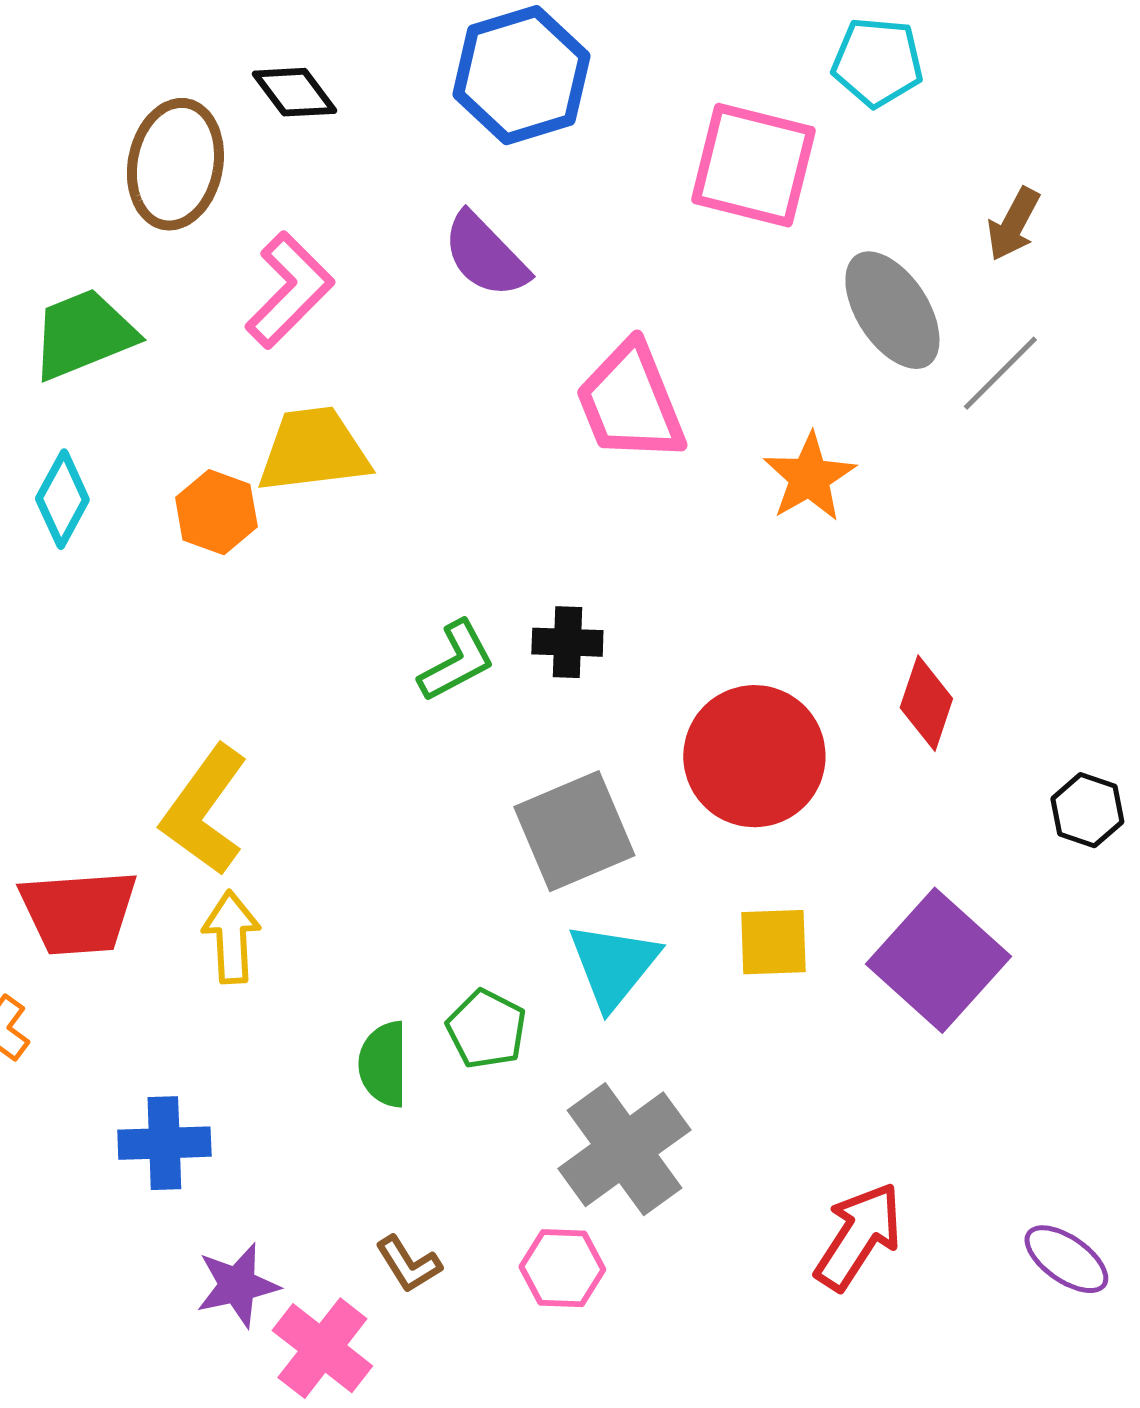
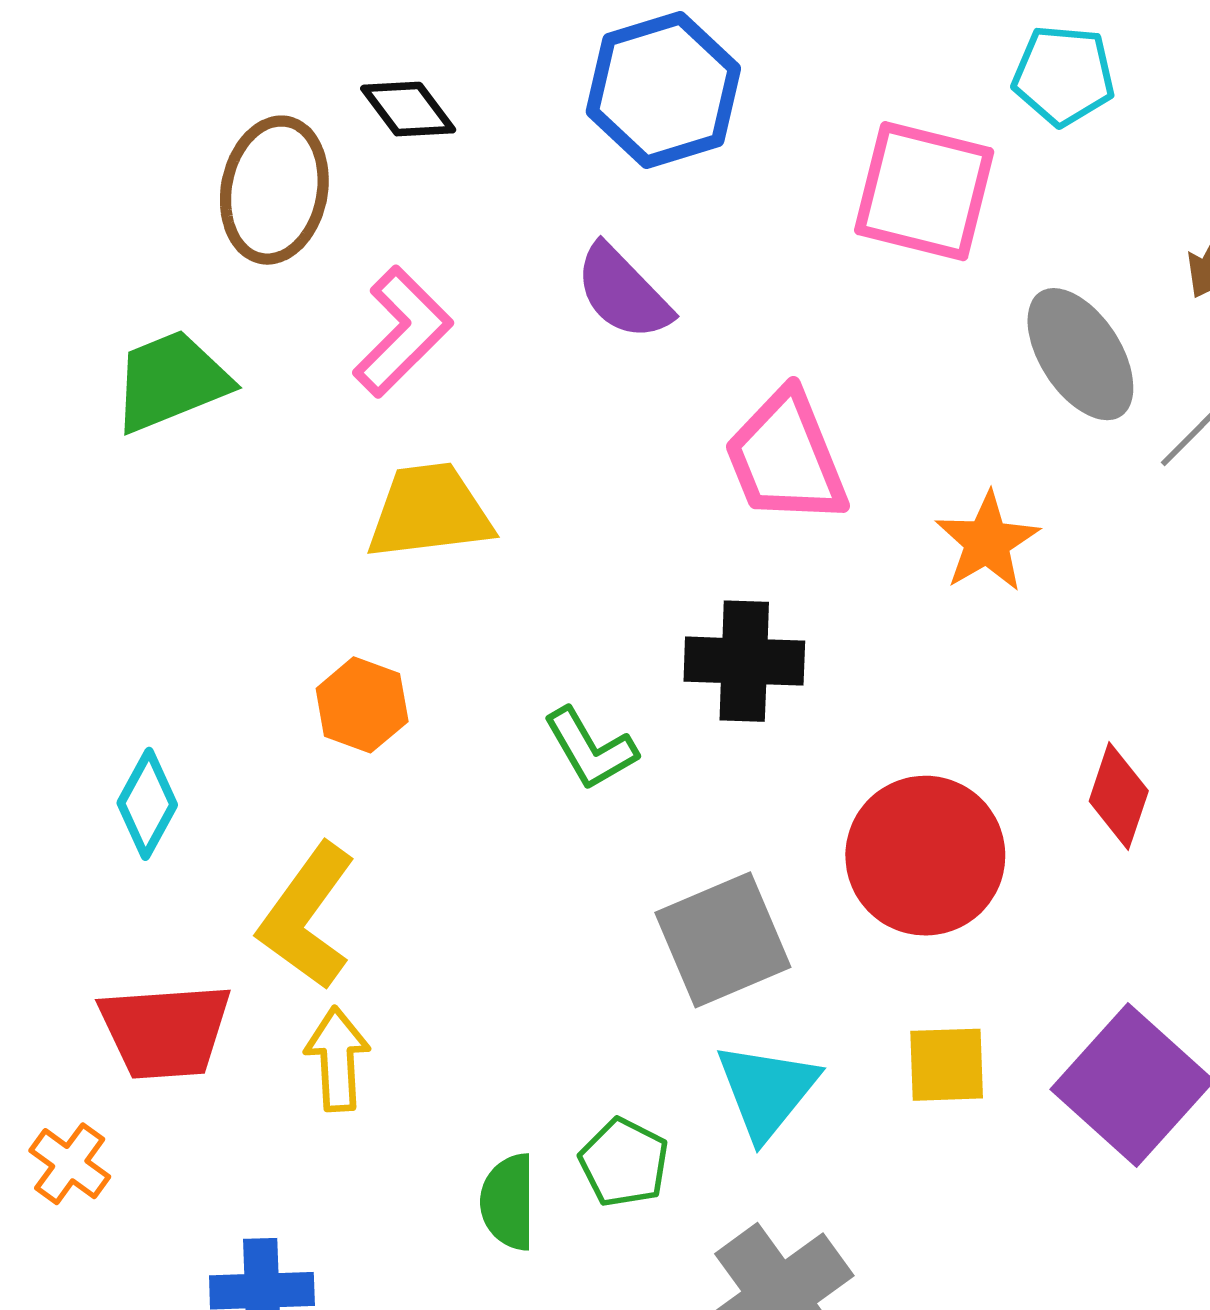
cyan diamond: (62, 499) -> (147, 804), moved
orange hexagon: (216, 512) -> (362, 705), moved
black cross: (567, 642) -> (744, 661), moved, size x1.5
green L-shape: (456, 661) -> (590, 749), turned 88

